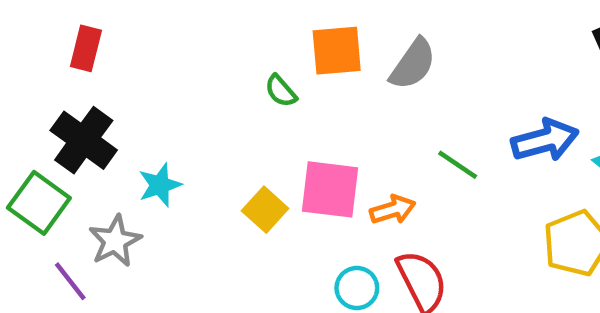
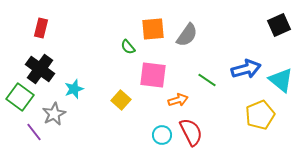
pink square: (330, 189) -> (153, 75), moved

